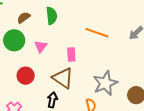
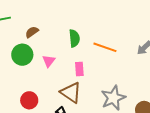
green semicircle: (52, 16) -> (74, 38), moved
red circle: (26, 76) -> (29, 100), moved

